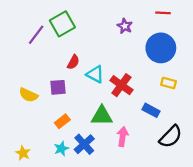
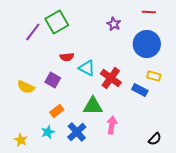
red semicircle: (73, 62) -> (67, 57), turned 56
purple square: (58, 87) -> (53, 80), turned 35
blue rectangle: (151, 110) -> (140, 90), moved
black semicircle: (171, 137) -> (155, 139), moved, size x0.6
cyan star: (61, 149) -> (48, 132), moved

